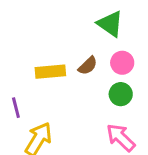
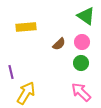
green triangle: (110, 24) -> (86, 16), moved
yellow rectangle: (50, 72) -> (26, 27), moved

